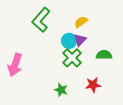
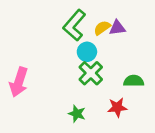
green L-shape: (41, 20) -> (74, 25), moved
purple triangle: (80, 40) -> (117, 28), moved, turned 40
green semicircle: (104, 55) -> (134, 81), moved

